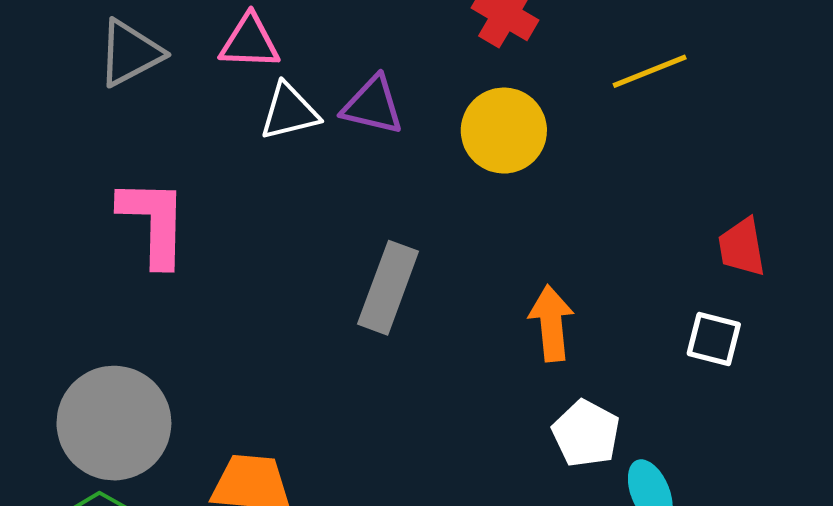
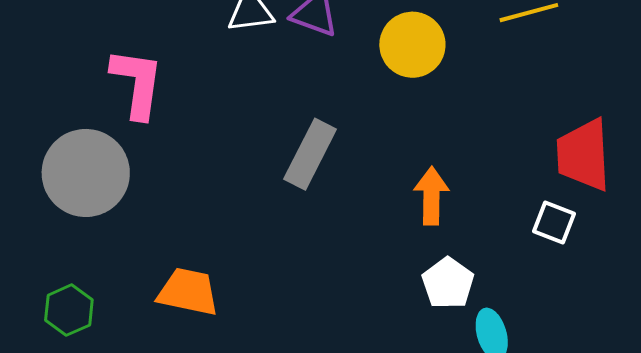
red trapezoid: (742, 247) -> (583, 155), size x1.6
gray circle: (114, 423) -> (86, 173), moved

